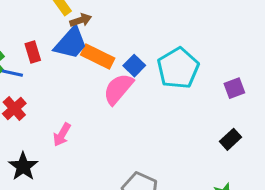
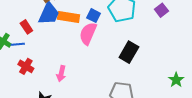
black rectangle: (231, 139) -> (129, 52), moved, size x1.5

